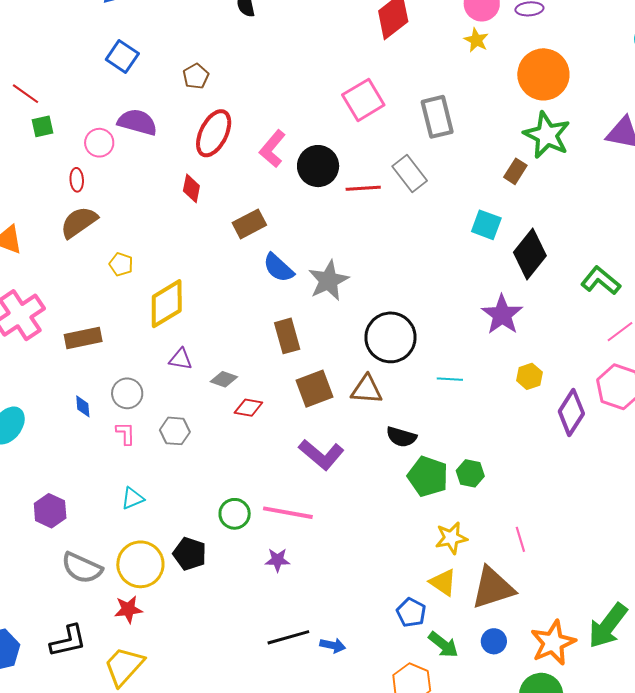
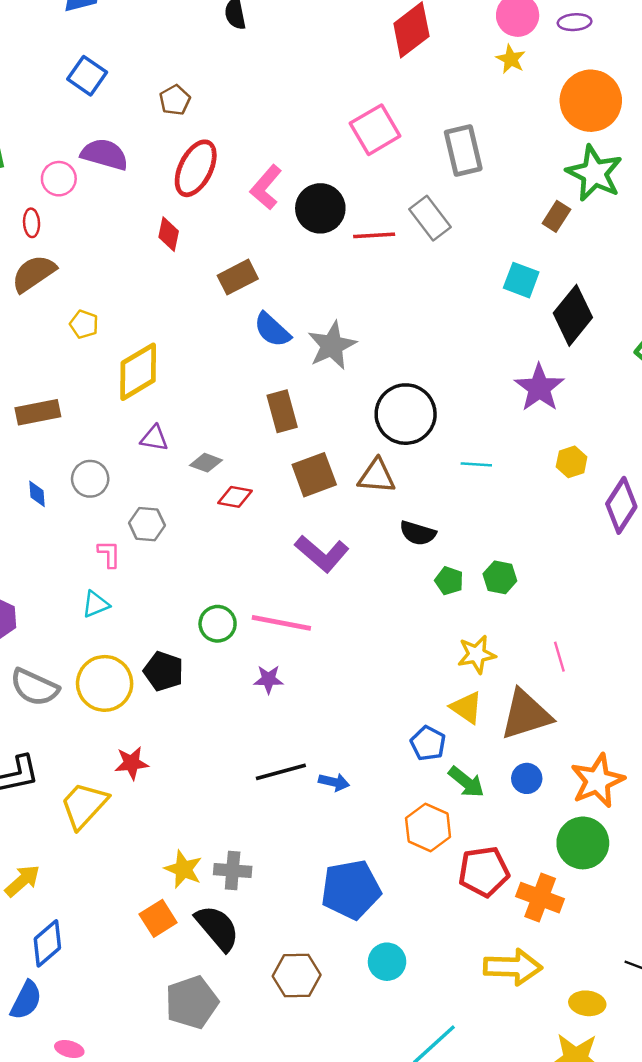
pink L-shape: (126, 433) -> (109, 554), moved
green pentagon: (428, 476) -> (449, 581), size x0.6
red star: (128, 609) -> (132, 763), moved

